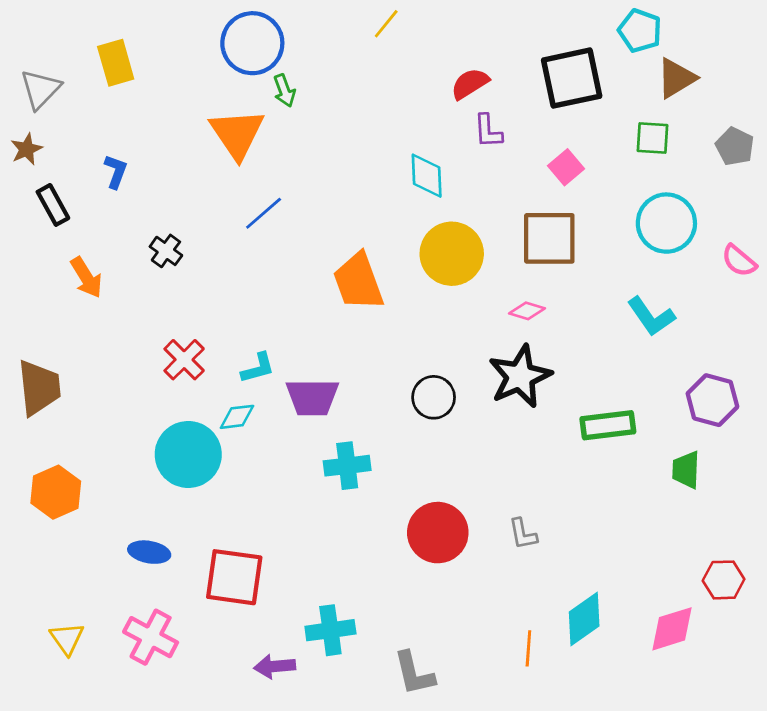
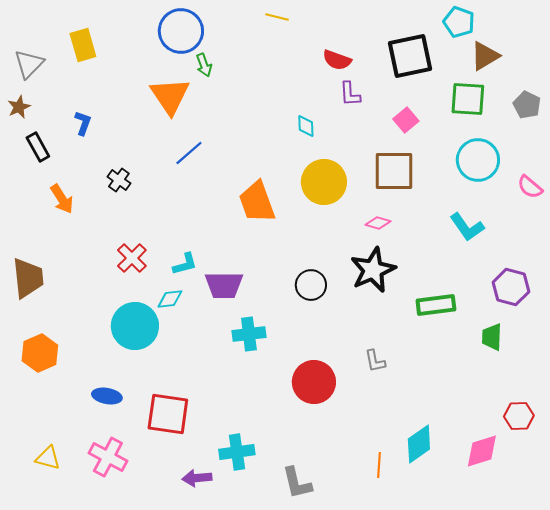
yellow line: (386, 24) -> (277, 17), turned 65
red semicircle: (470, 84) -> (337, 60), turned -128
green square: (652, 138) -> (468, 99), size x1.4
cyan diamond: (427, 176) -> (306, 126), size x0.7
gray L-shape: (523, 534) -> (375, 361), moved
yellow triangle: (67, 639) -> (48, 458), turned -40

